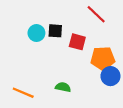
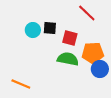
green semicircle: (63, 87) -> (68, 59), moved, size x1.5

